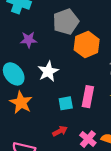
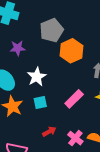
pink rectangle: (88, 97) -> (74, 99), turned 36
cyan square: (66, 103) -> (40, 102), moved

